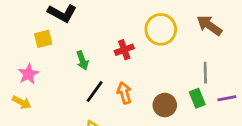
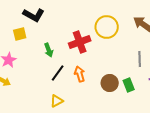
red cross: (124, 50) -> (80, 42), size x1.5
green rectangle: (197, 98) -> (129, 85), moved

